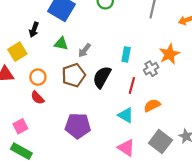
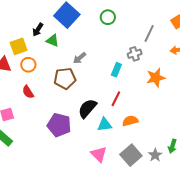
green triangle: (61, 44) -> (53, 41), moved
gray cross: (151, 69) -> (135, 54), moved
orange circle: (38, 77) -> (28, 65), moved
black semicircle: (102, 77) -> (87, 108), moved
cyan triangle: (126, 115) -> (105, 125), turned -49

